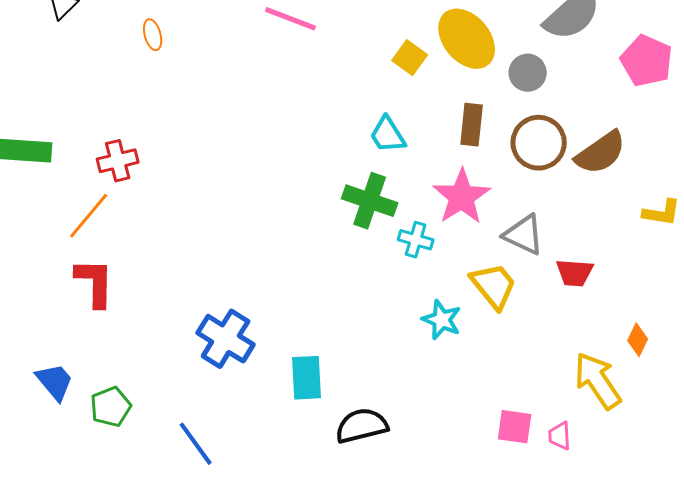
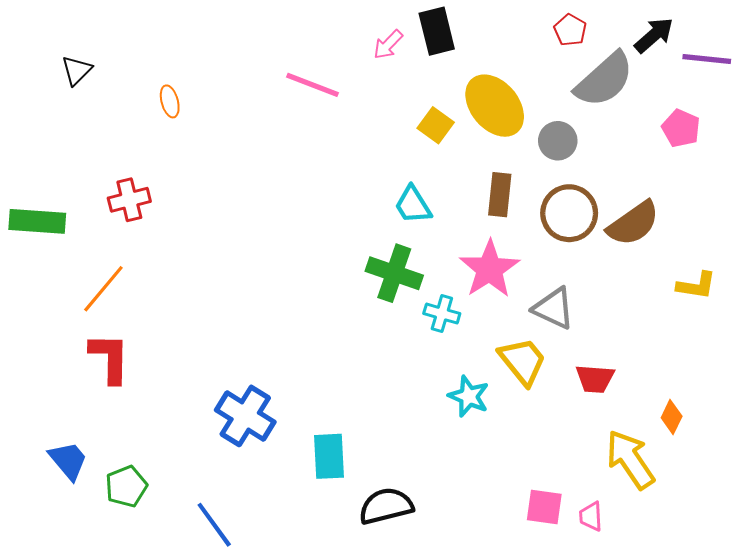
pink pentagon: (647, 61) -> (681, 128), size x0.7
red cross: (118, 161) -> (129, 200), moved
red trapezoid: (575, 273) -> (595, 379), moved

